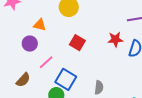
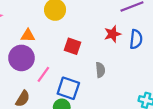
purple circle: (30, 44) -> (21, 58), size x1.5
gray semicircle: (99, 87) -> (100, 70), moved

